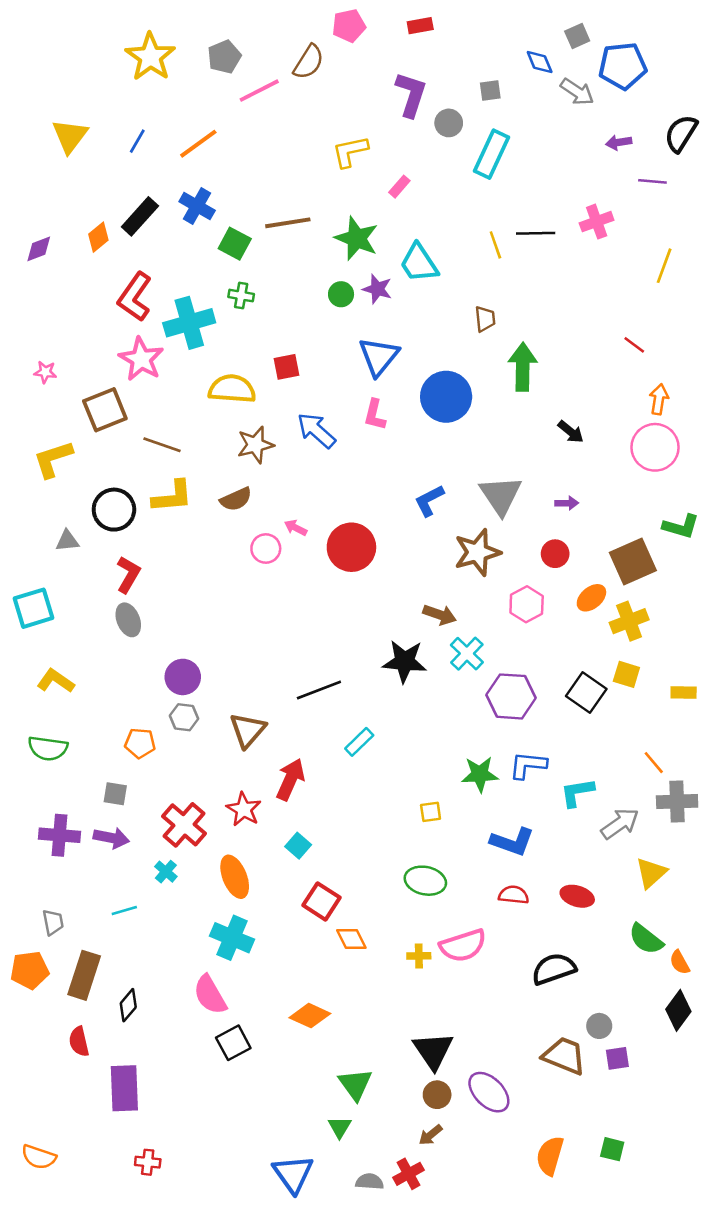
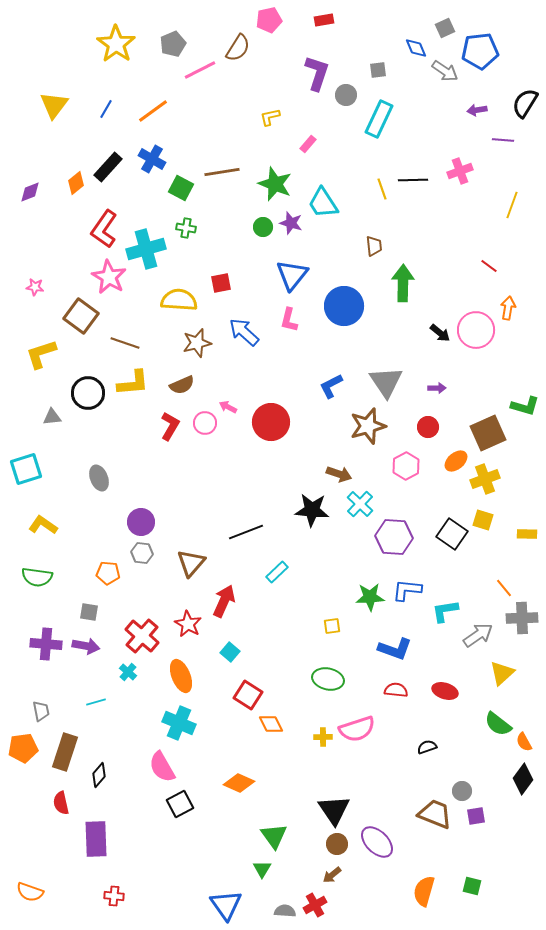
yellow L-shape: (350, 152) -> (270, 117), size x0.7
brown square: (105, 410) -> (81, 316), turned -32
pink circle: (655, 447) -> (476, 330), moved
red L-shape: (128, 574) -> (170, 426), moved
black semicircle: (554, 969) -> (427, 747), size x0.6

